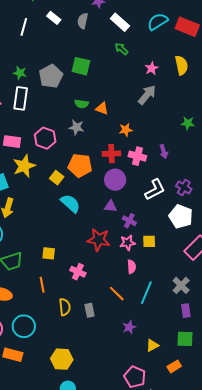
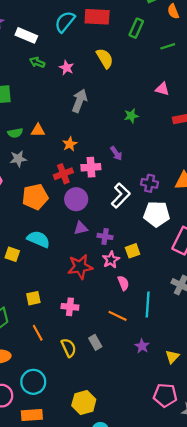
pink star: (152, 68) -> (67, 68), moved
yellow square: (57, 178) -> (12, 254), moved

